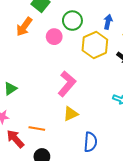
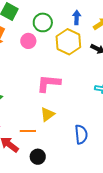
pink L-shape: (67, 84) -> (49, 83), turned -115
yellow triangle: (71, 114) -> (47, 114), moved

